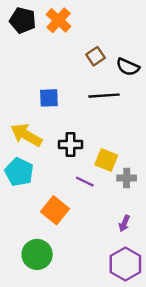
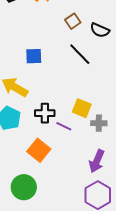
black line: (104, 96) -> (80, 54), turned 50
black cross: (70, 145) -> (45, 113), moved
purple arrow: (124, 223) -> (97, 161), size x1.6

